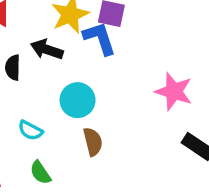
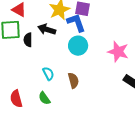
cyan circle: (78, 100) -> (78, 46), moved
cyan semicircle: (30, 130) -> (48, 74), moved, turned -144

